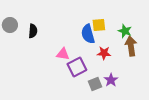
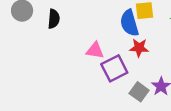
red star: (104, 53) -> (139, 48), moved
gray square: (95, 84) -> (139, 92), turned -32

